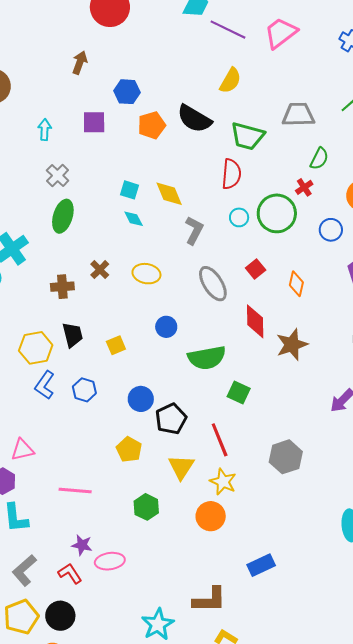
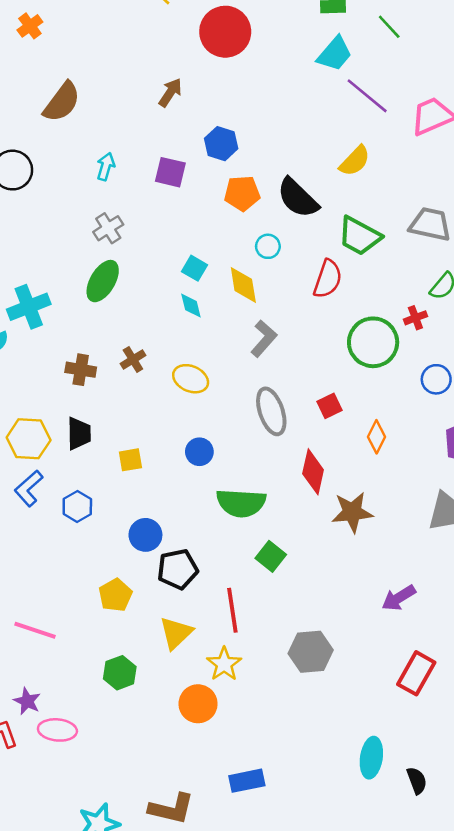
cyan circle: (239, 217) -> (268, 246), moved

